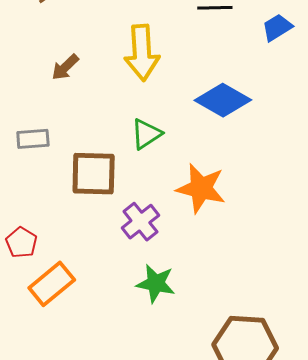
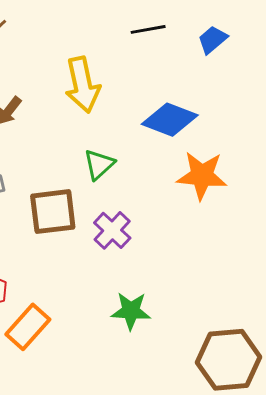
orange star: (201, 188) -> (202, 176), moved
purple cross: (140, 222) -> (112, 230), moved

